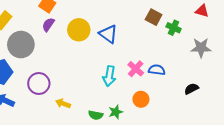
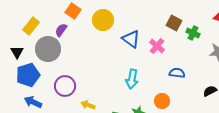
purple semicircle: (48, 25) -> (61, 30), moved
yellow circle: (79, 30) -> (103, 20), moved
pink cross: (136, 69) -> (157, 46), moved

